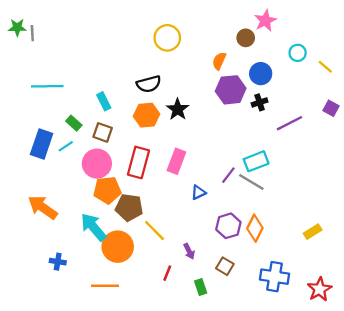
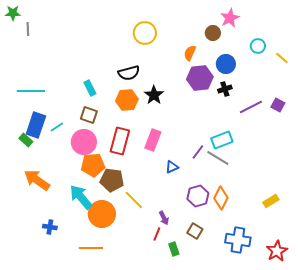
green star: (17, 27) -> (13, 13), moved
cyan line: (47, 86) -> (31, 91), moved
purple square: (331, 108) -> (278, 105), moved
green rectangle: (74, 123) -> (26, 140), moved
red line: (167, 273) -> (157, 234), moved

